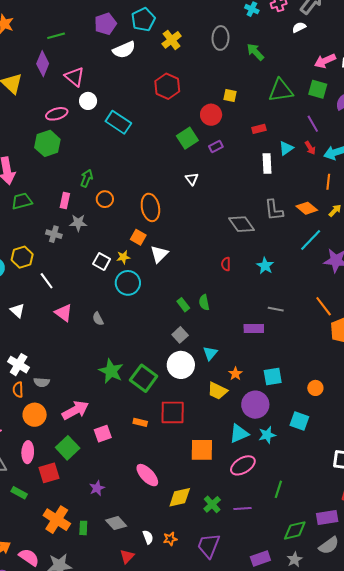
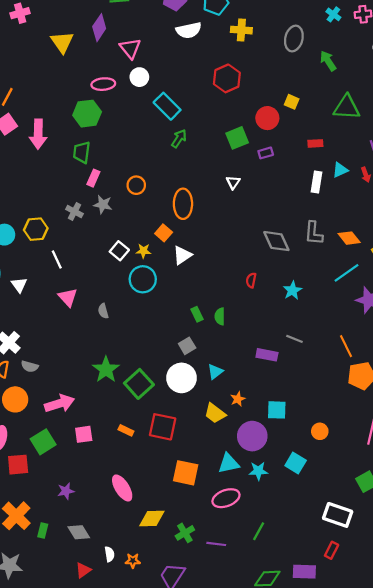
yellow cross: (172, 40) -> (241, 30), turned 30
green arrow: (87, 178) -> (179, 139), moved
green trapezoid: (22, 201) -> (82, 152), moved, turned -80

